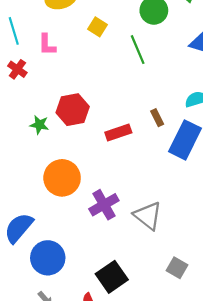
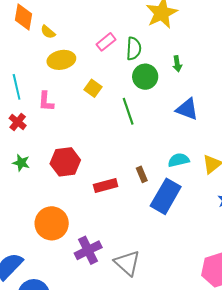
green star: (39, 125) -> (21, 163), moved

